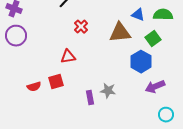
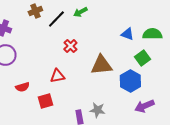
brown triangle: (120, 33) -> (101, 65), moved
red semicircle: (34, 87) -> (22, 87), moved

